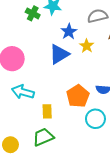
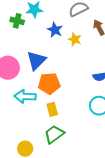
blue triangle: (59, 54) -> (36, 60), moved
orange pentagon: (78, 96) -> (49, 84), moved, turned -30

